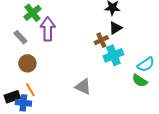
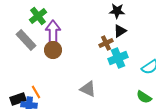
gray rectangle: (20, 37) -> (26, 40), size x1.5
brown circle: (27, 63) -> (53, 50), moved
green semicircle: (140, 81) -> (144, 97), moved

